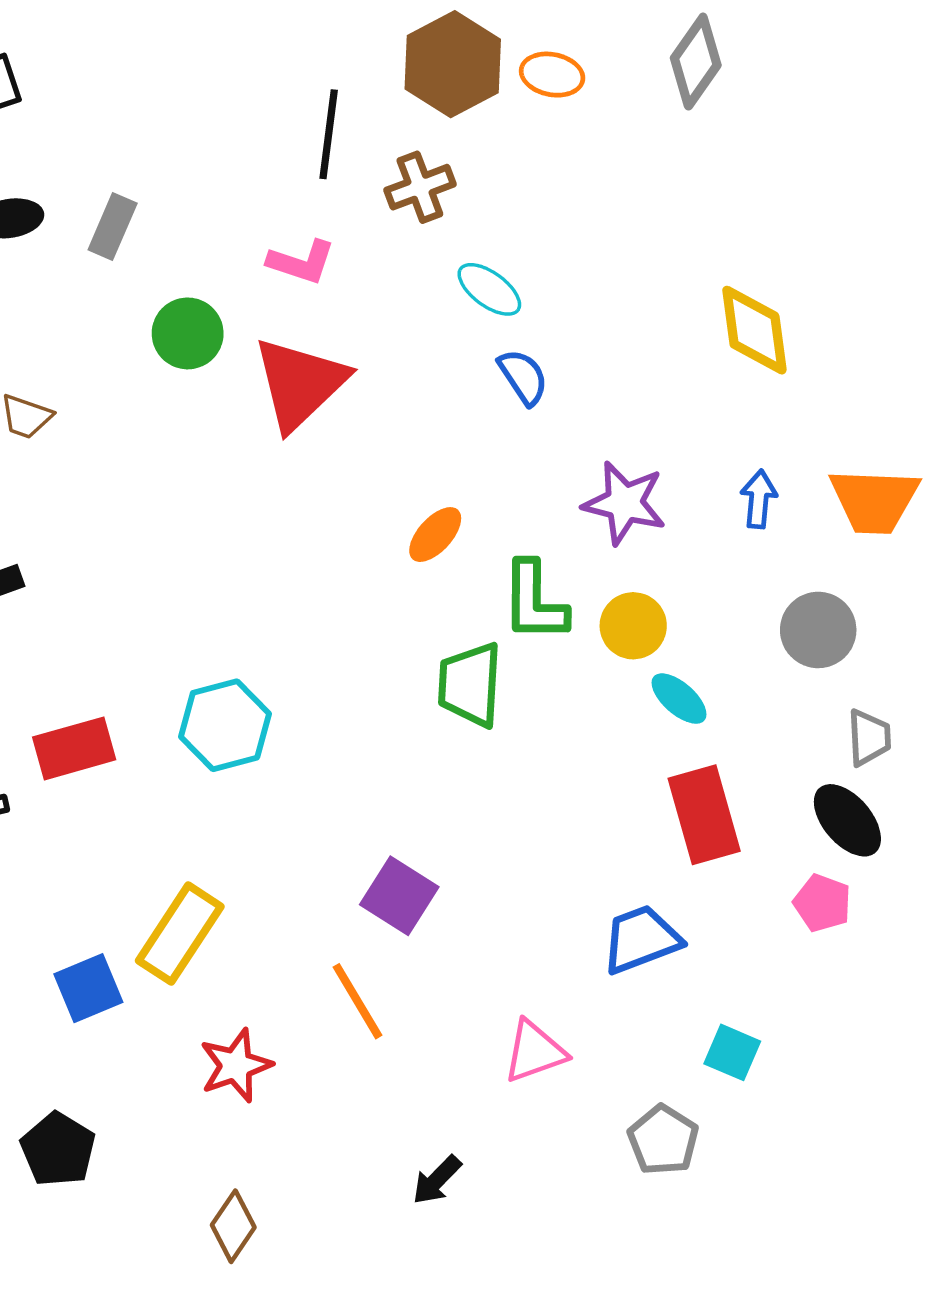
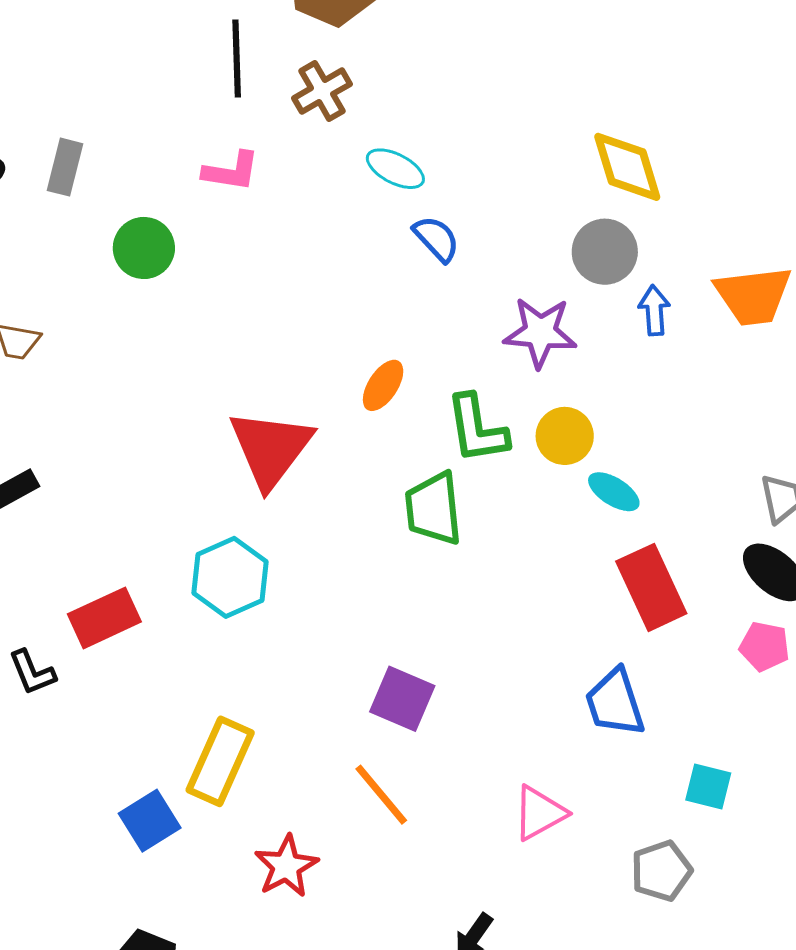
red triangle: (300, 383) -> (271, 448), moved
gray circle: (818, 630) -> (605, 252), moved
blue trapezoid: (641, 939) -> (615, 703), turned -78
gray pentagon: (663, 1140) -> (661, 871), turned 30

